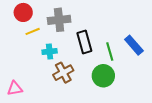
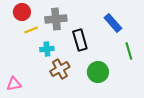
blue rectangle: (134, 45) -> (113, 23), moved
green line: (110, 52) -> (129, 51), moved

